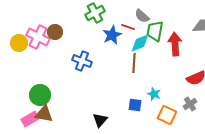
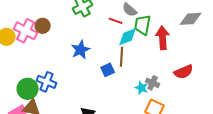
blue star: (112, 35) -> (81, 50), moved
blue cross: (82, 61) -> (47, 82), moved
gray cross: (190, 104) -> (153, 83), moved, turned -32
blue square: (135, 105) -> (108, 70), moved, turned -32

